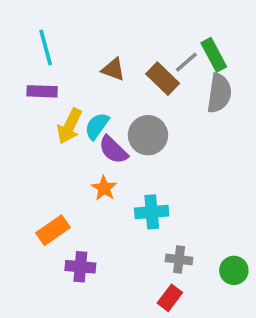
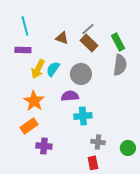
green rectangle: (214, 55) -> (118, 42), moved
gray line: (186, 62) -> (88, 29), moved
gray semicircle: (219, 93) -> (120, 65), moved
purple semicircle: (113, 150) -> (70, 96), moved, turned 132
orange star: (104, 188) -> (34, 101), moved, size x1.5
red rectangle: (170, 298) -> (93, 163), turned -48

